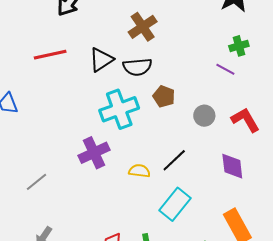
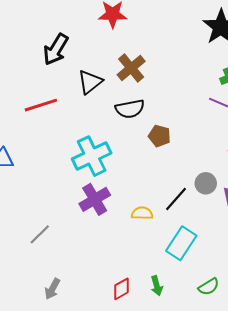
black triangle: (101, 60) -> (90, 82), moved
cyan cross: (119, 109) -> (92, 156), moved
gray circle: (204, 116) -> (206, 183), moved

